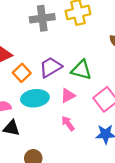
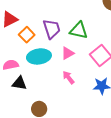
purple trapezoid: (50, 67) -> (52, 29), turned 105

